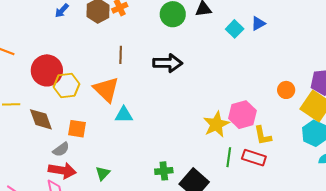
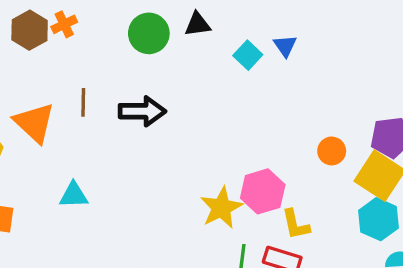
blue triangle: (258, 23) -> (285, 46), turned -35
brown line: (121, 55) -> (83, 102), moved
orange triangle: (106, 89) -> (34, 123), moved

